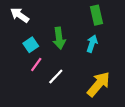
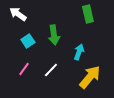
cyan arrow: (92, 44) -> (79, 52), moved
pink line: (36, 64) -> (24, 69), moved

